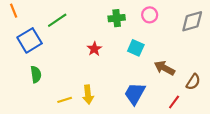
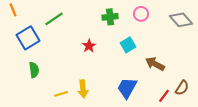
gray diamond: (192, 21) -> (181, 20), turned 65
cyan square: (136, 48) -> (128, 45), turned 35
brown semicircle: (193, 82) -> (182, 88), moved

